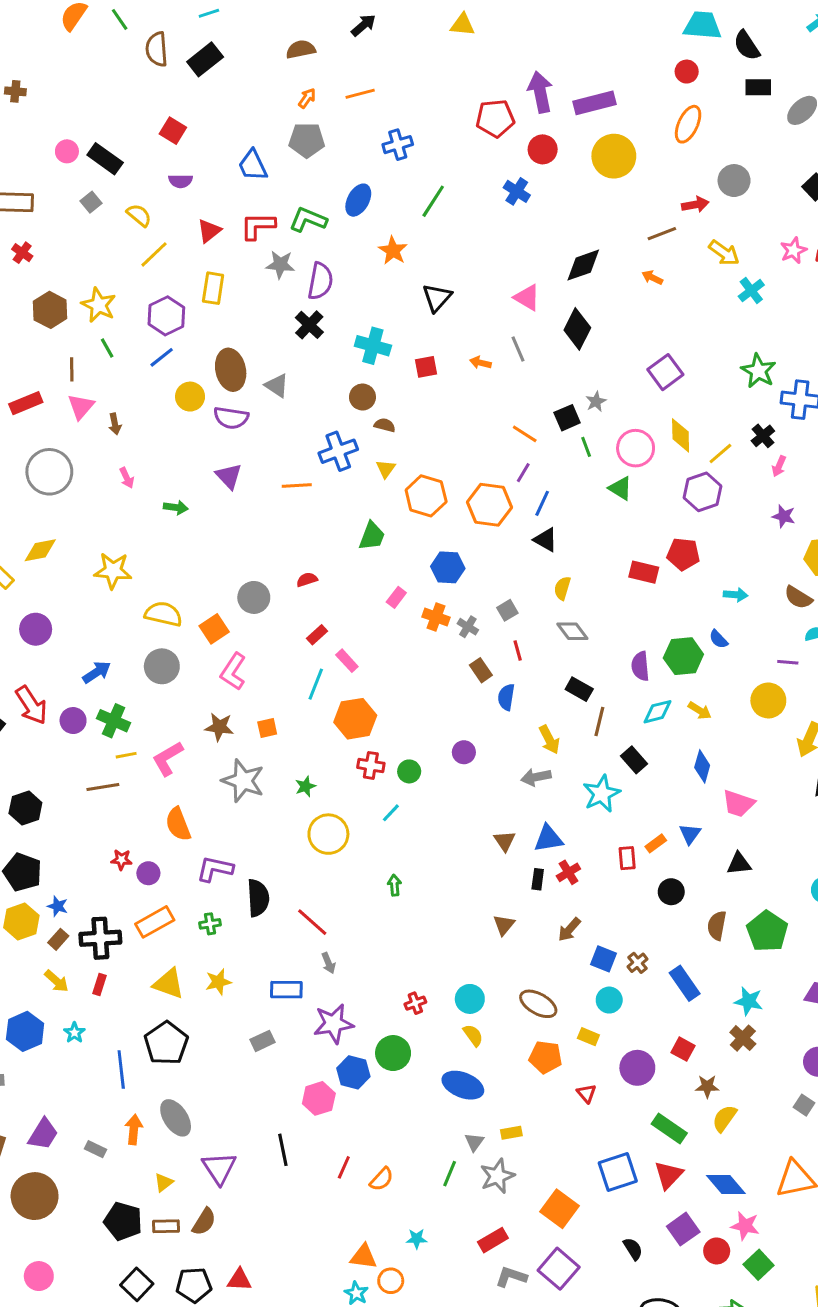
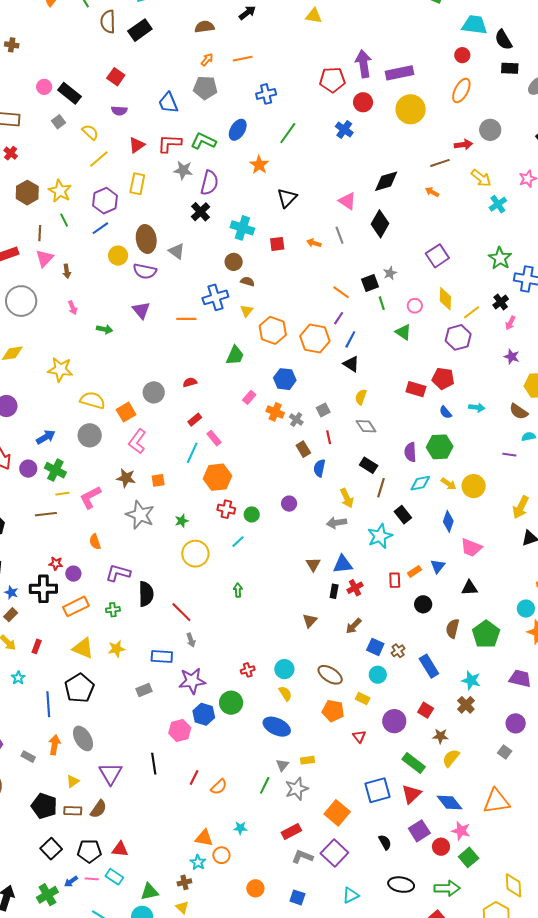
pink circle: (636, 448) -> (415, 306), size x0.6
blue semicircle: (718, 639) -> (445, 412), moved
yellow circle: (768, 700) -> (474, 486), moved
orange semicircle: (178, 824) -> (95, 542), size x0.7
black cross: (100, 938) -> (43, 589), moved

